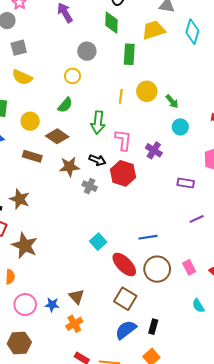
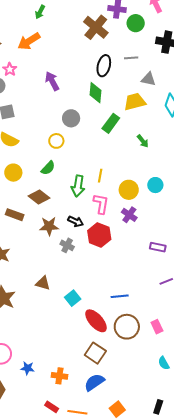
green rectangle: (129, 54) -> (111, 123), turned 30
yellow circle: (147, 91) -> (129, 190), moved
yellow line: (121, 96) -> (100, 176), moved
green arrow: (172, 101) -> (143, 141), moved
yellow circle: (30, 121) -> (13, 173), moved
cyan circle: (180, 127) -> (155, 185), moved
brown triangle: (77, 297) -> (43, 283), moved, turned -35
blue star: (52, 305) -> (28, 368), moved
orange cross: (74, 324) -> (59, 376), moved, turned 35
black rectangle: (153, 327) -> (158, 407), moved

